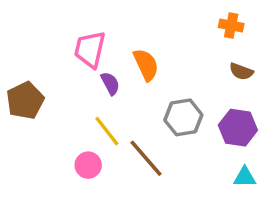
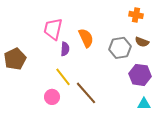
purple semicircle: (110, 83) -> (65, 49), turned 32
gray hexagon: (183, 117) -> (120, 48), moved

